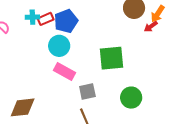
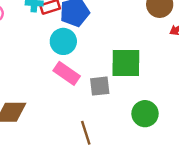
gray square: (87, 91) -> (100, 86), moved

